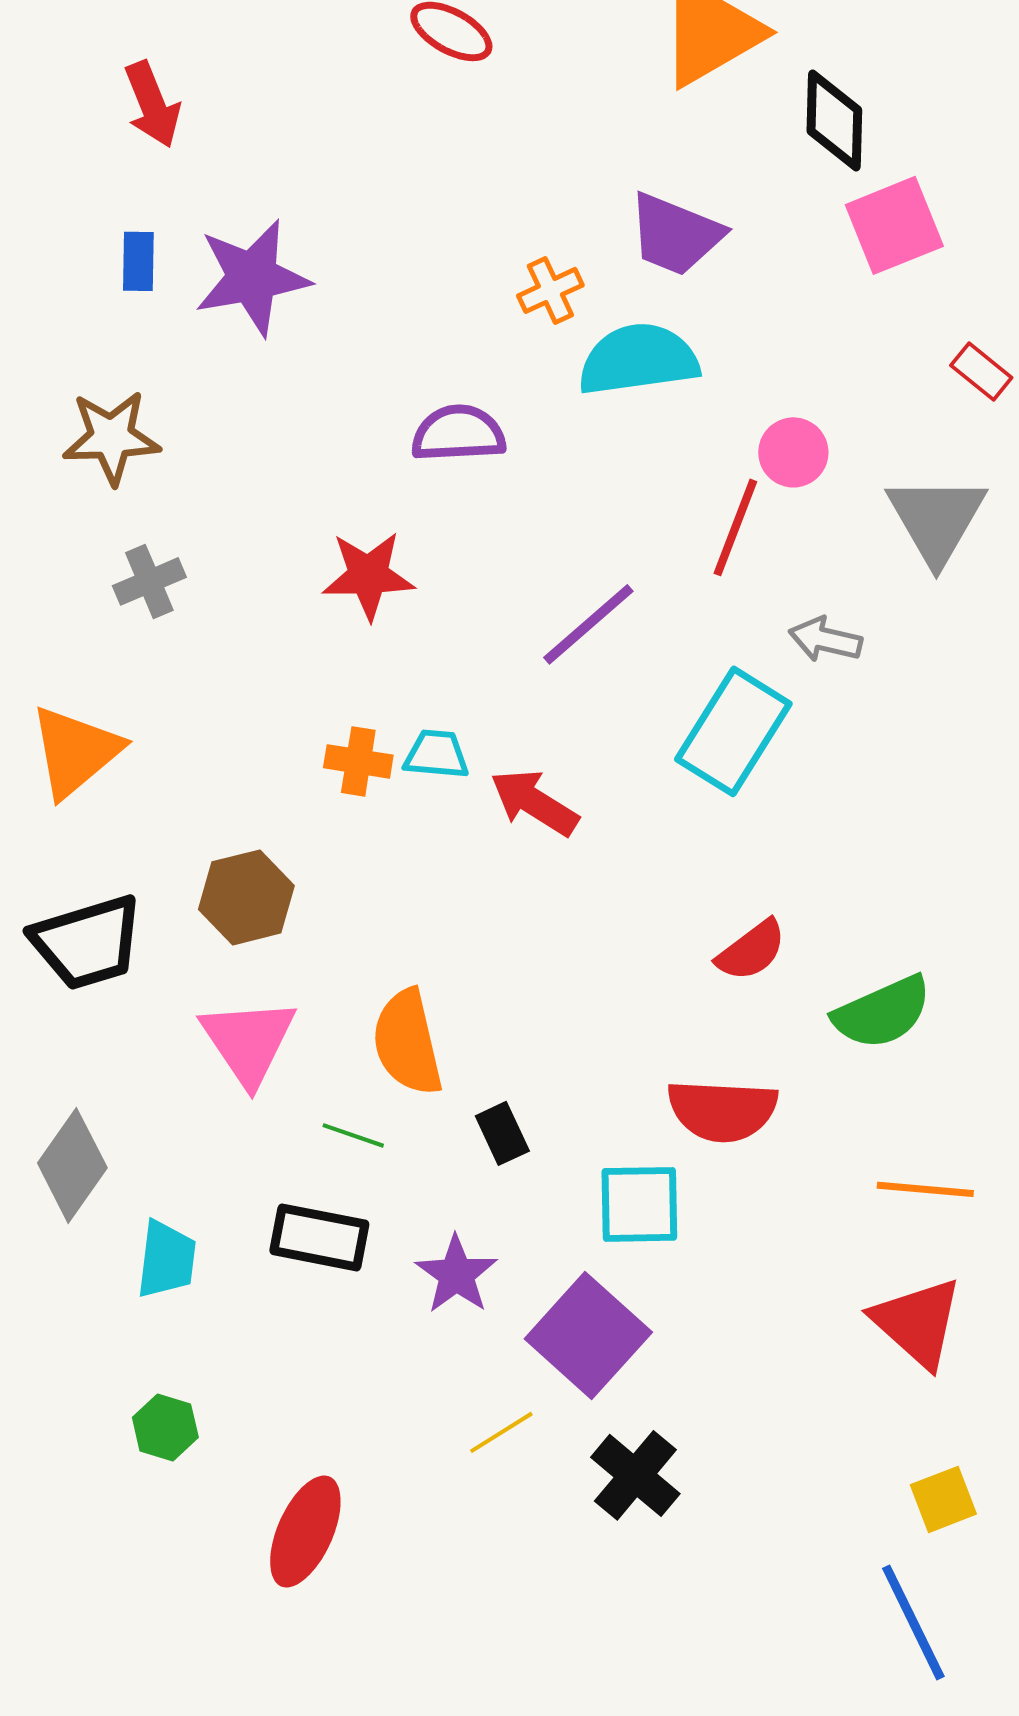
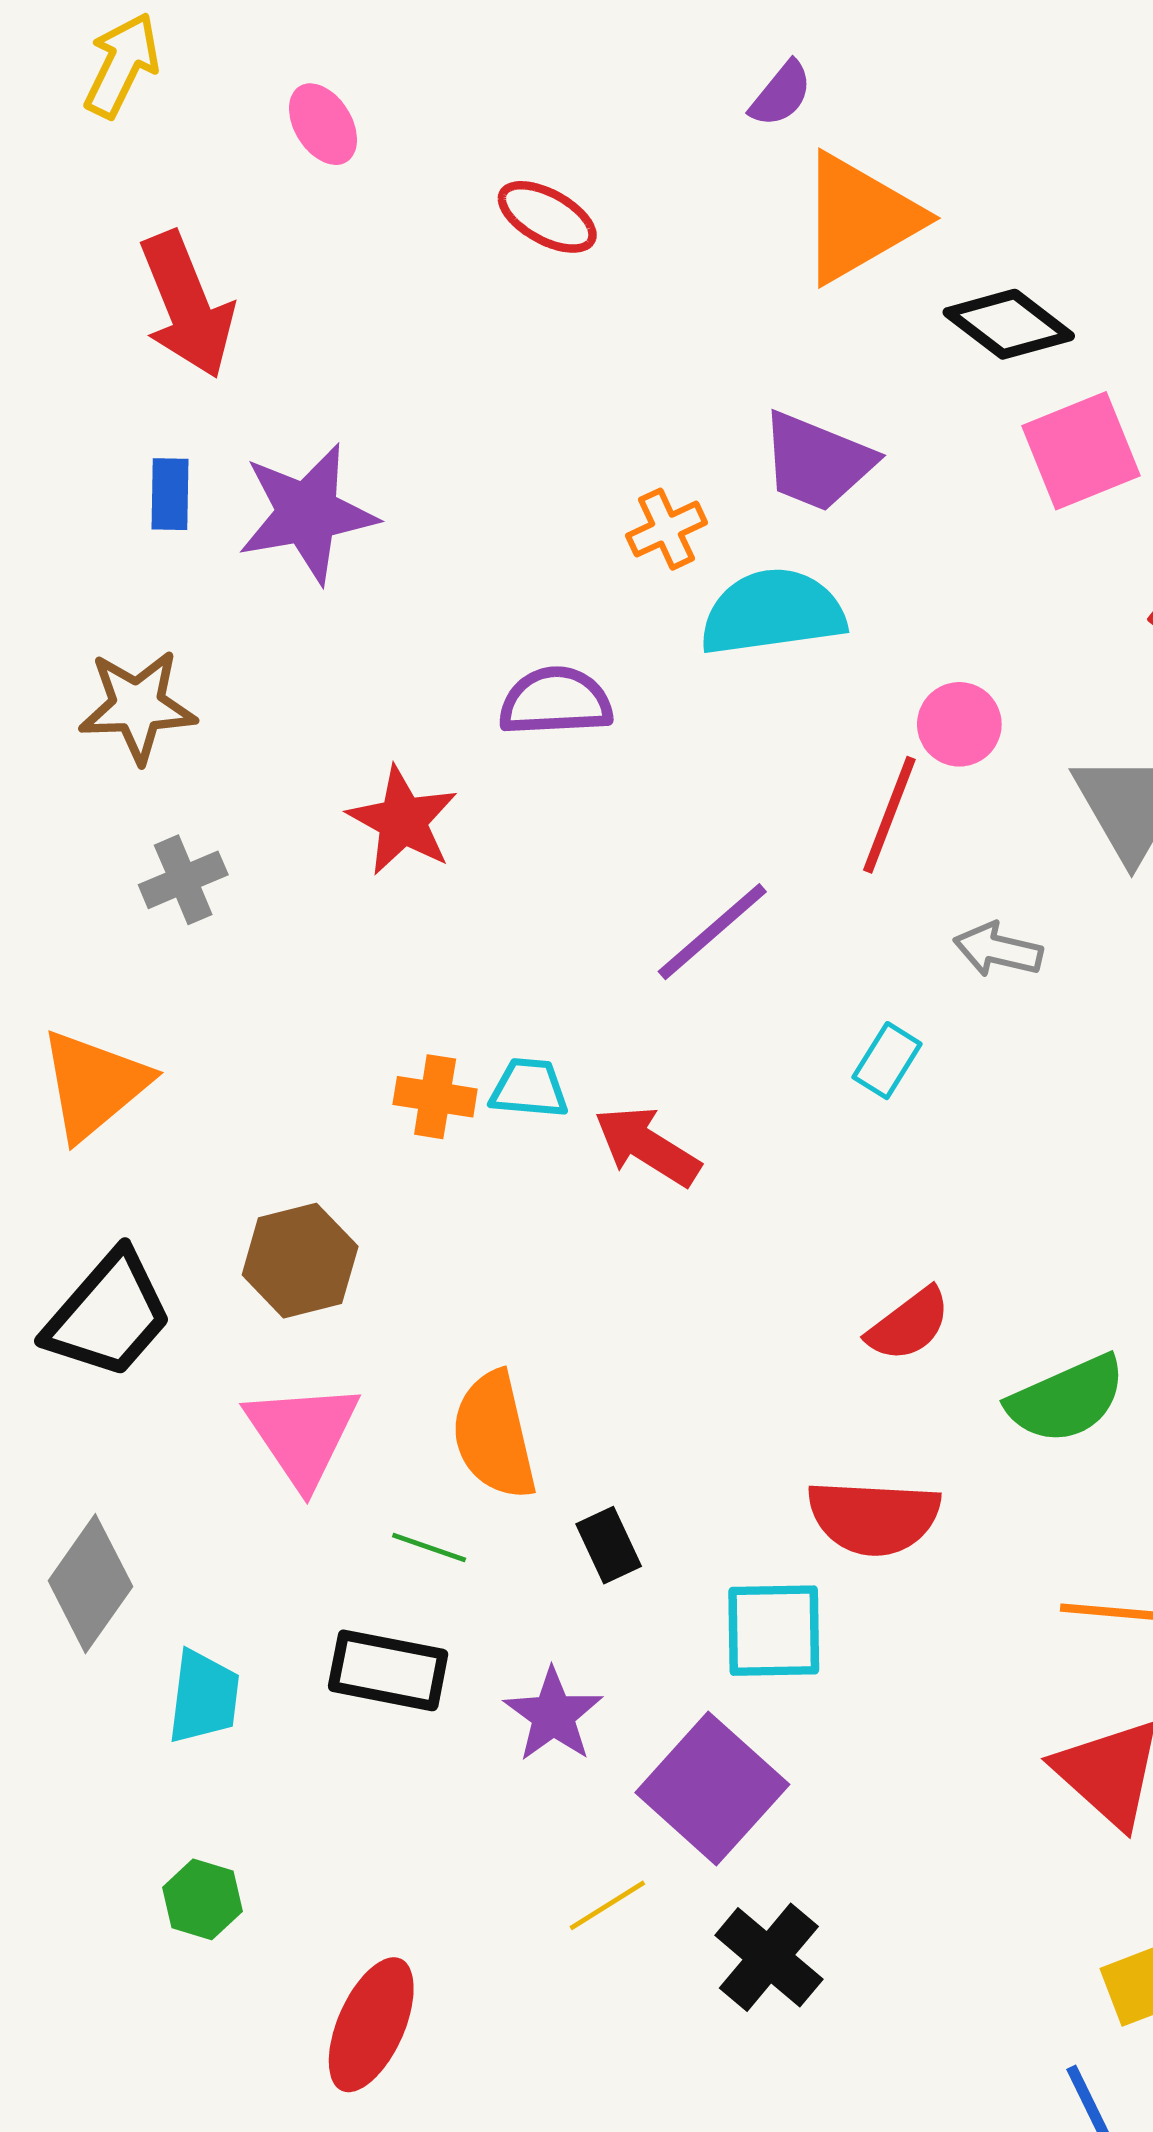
red arrow: (152, 104) -> (187, 305), size x1.4
black diamond: (834, 120) -> (1009, 324), turned -54
red star: (368, 575) -> (403, 821), moved, turned 30
cyan rectangle: (733, 731) -> (887, 1061), size x0.5
black trapezoid: (87, 942) -> (108, 1315), turned -32

